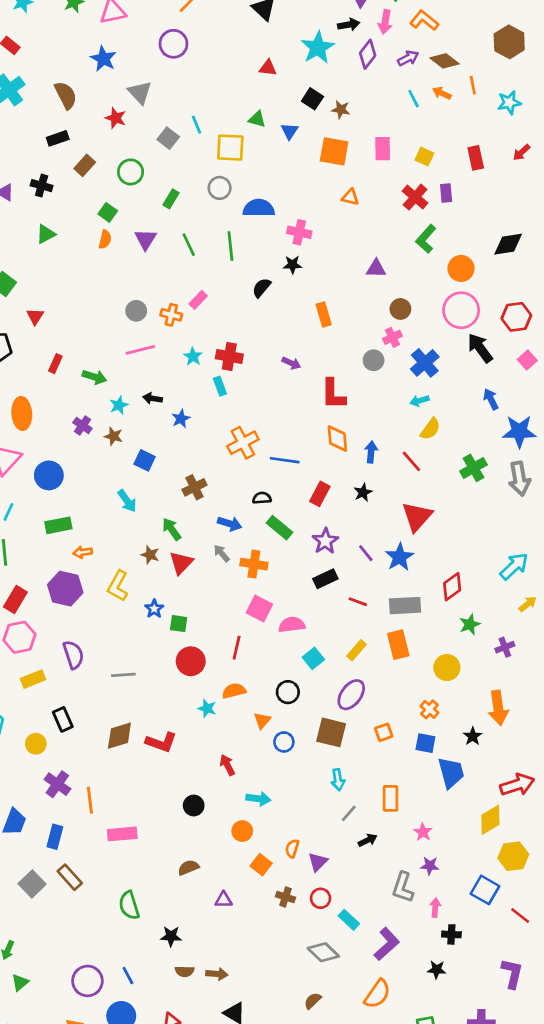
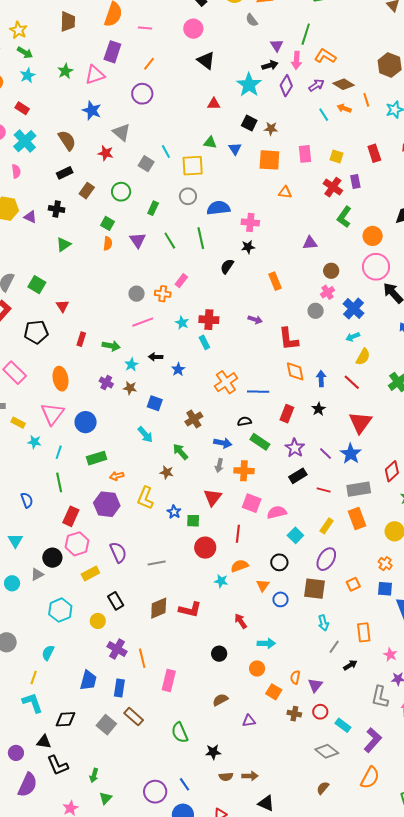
gray arrow: (222, 553) -> (219, 465), turned -120
red triangle: (181, 563) -> (213, 497), moved
pink rectangle: (122, 834) -> (169, 680), turned -65

